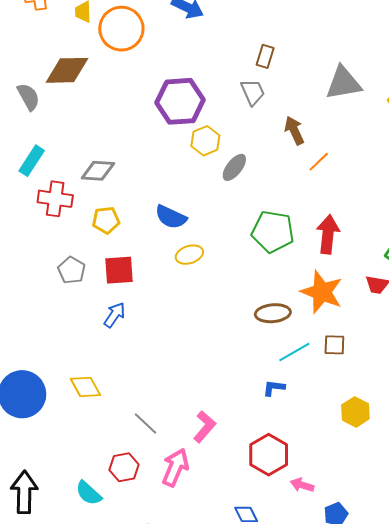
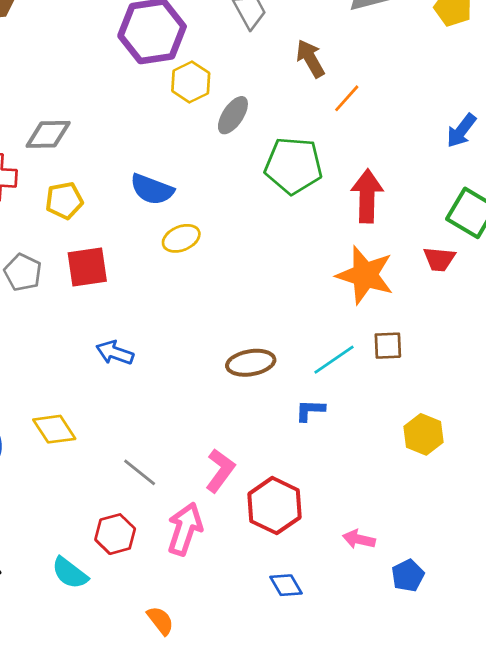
green pentagon: (273, 232) -> (293, 166), moved
brown ellipse: (273, 313) -> (251, 363), moved
blue arrow: (114, 315) -> (115, 353), moved, turned -100
red hexagon: (269, 455) -> (274, 506), moved

